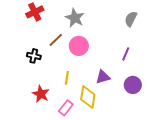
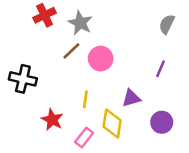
gray star: (75, 18) -> (80, 23), moved
black cross: (34, 56) -> (23, 79), moved, size x1.5
purple circle: (133, 85) -> (162, 122), moved

